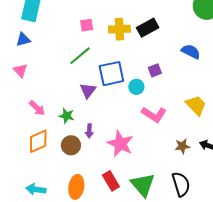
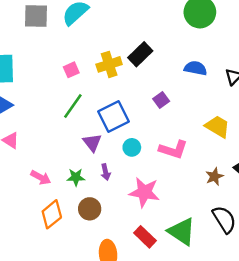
cyan circle: (136, 87) -> (132, 147), moved
purple arrow: (89, 131) -> (106, 172), moved

